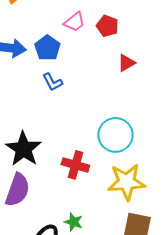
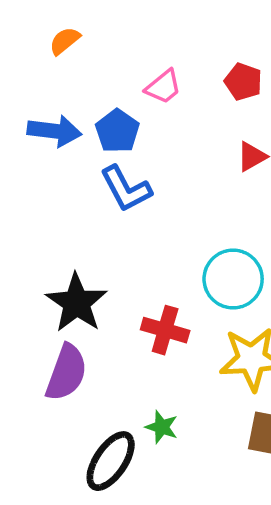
red pentagon: (107, 26) -> (243, 82), moved
blue L-shape: (52, 82) -> (126, 189), size x1.5

